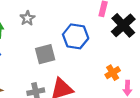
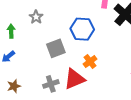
orange cross: (113, 73) -> (90, 62), moved

